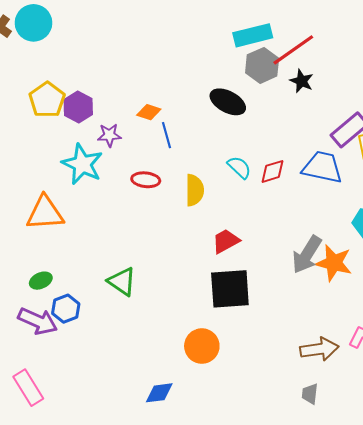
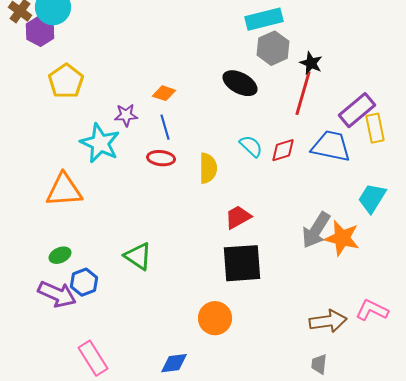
red line: (293, 50) -> (303, 93), moved, turned -39
purple hexagon: (78, 107) -> (40, 31), moved
blue line: (167, 135) -> (165, 127), moved
pink rectangle: (28, 388) -> (93, 358), moved

